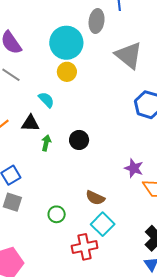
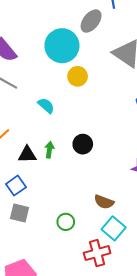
gray ellipse: (97, 21) -> (91, 21), turned 35
yellow circle: (67, 72) -> (78, 76), moved
black triangle: (30, 123) -> (27, 155), moved

